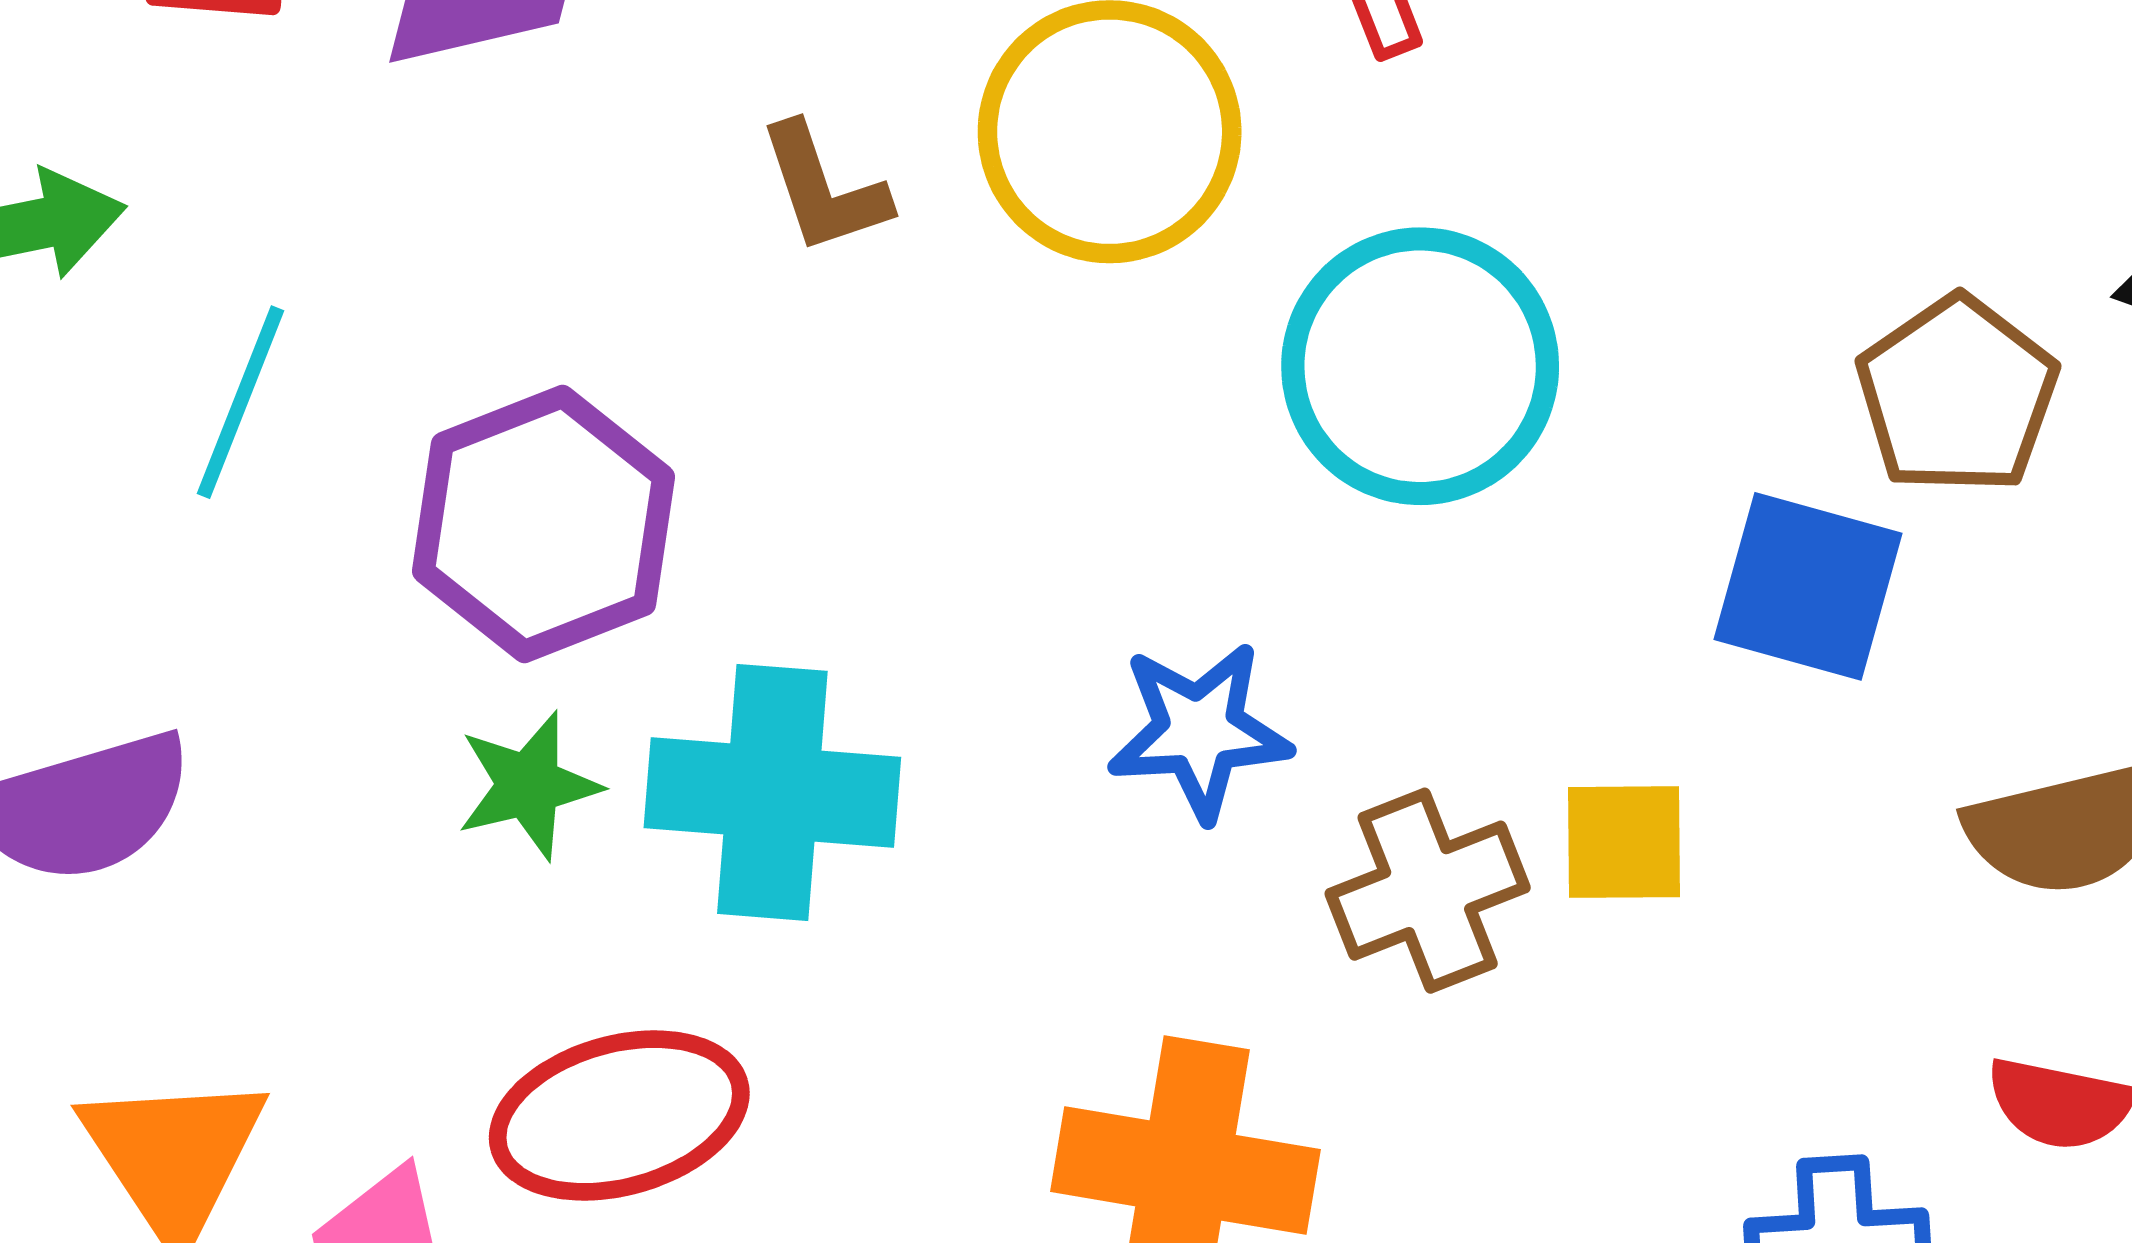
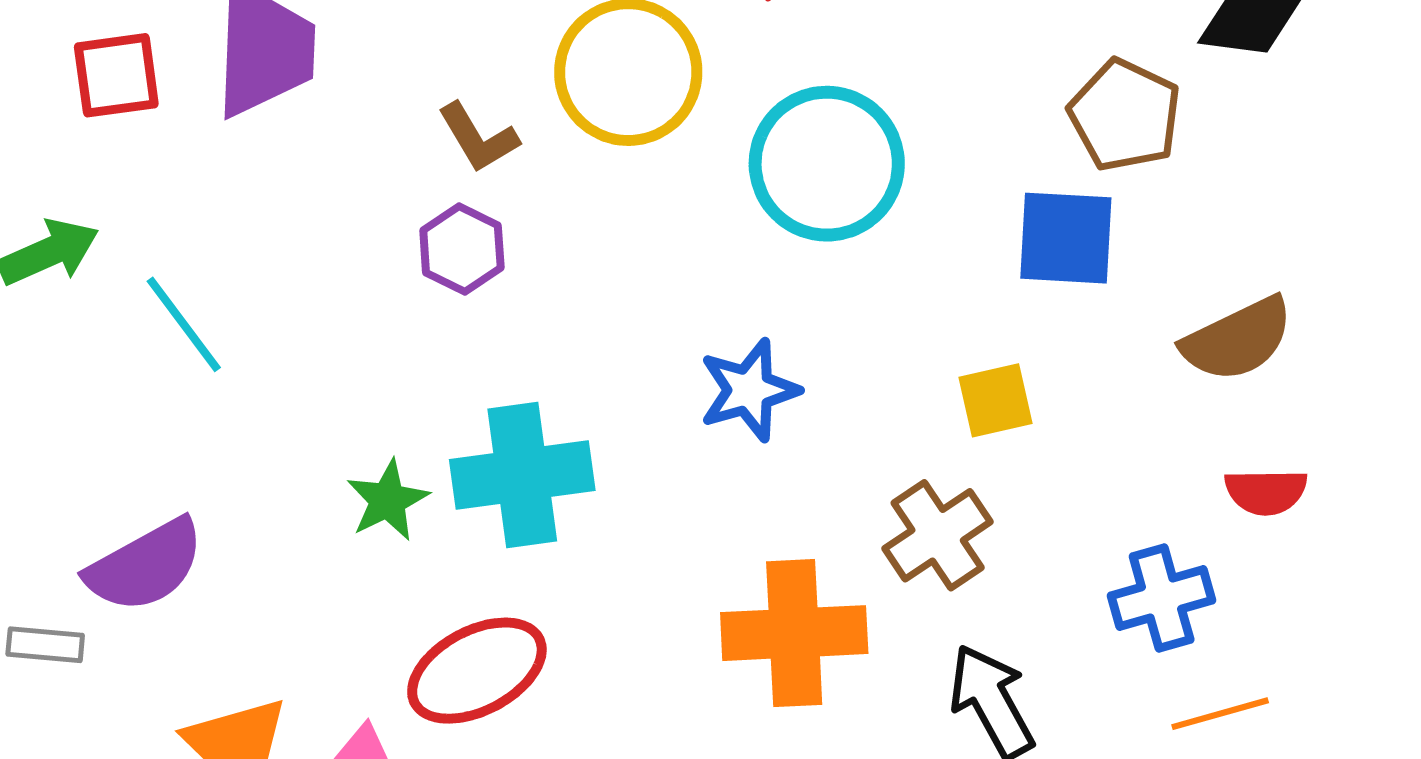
cyan line: (240, 402) -> (184, 324), turned -46
purple hexagon: (543, 524) -> (462, 249), moved, size x0.6
brown cross: (1428, 891) -> (938, 535), moved

